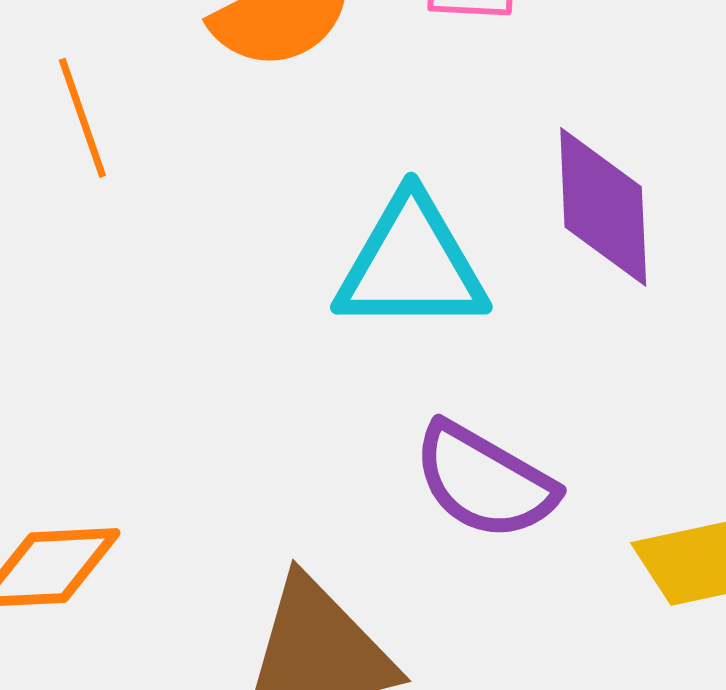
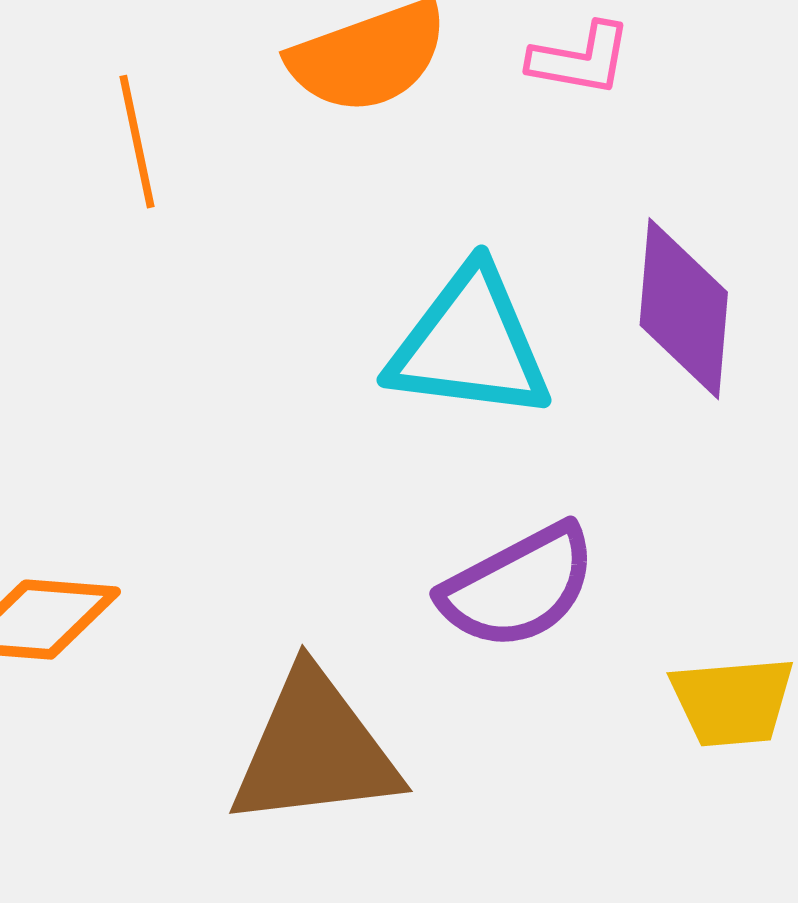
purple semicircle: (484, 481) -> (519, 587), turned -65

